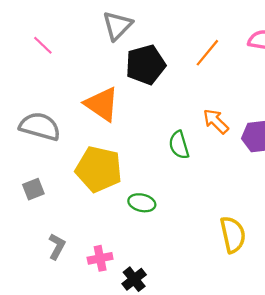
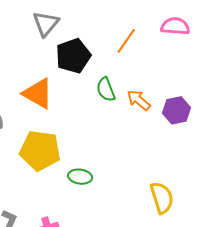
green semicircle: (179, 145) -> (106, 89), moved

